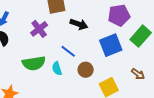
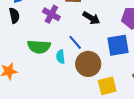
purple cross: (39, 29) -> (51, 14), turned -36
brown circle: (86, 70) -> (88, 64), size x1.6

